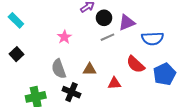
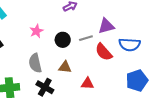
black circle: (104, 18) -> (63, 40), moved
pink star: (64, 37) -> (36, 31), moved
red semicircle: (136, 64) -> (104, 52), moved

